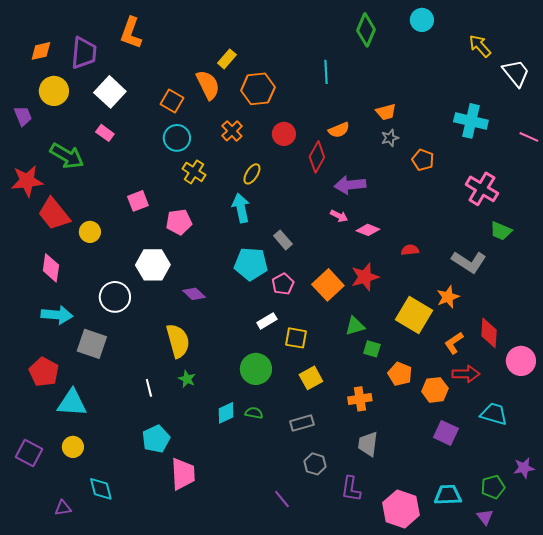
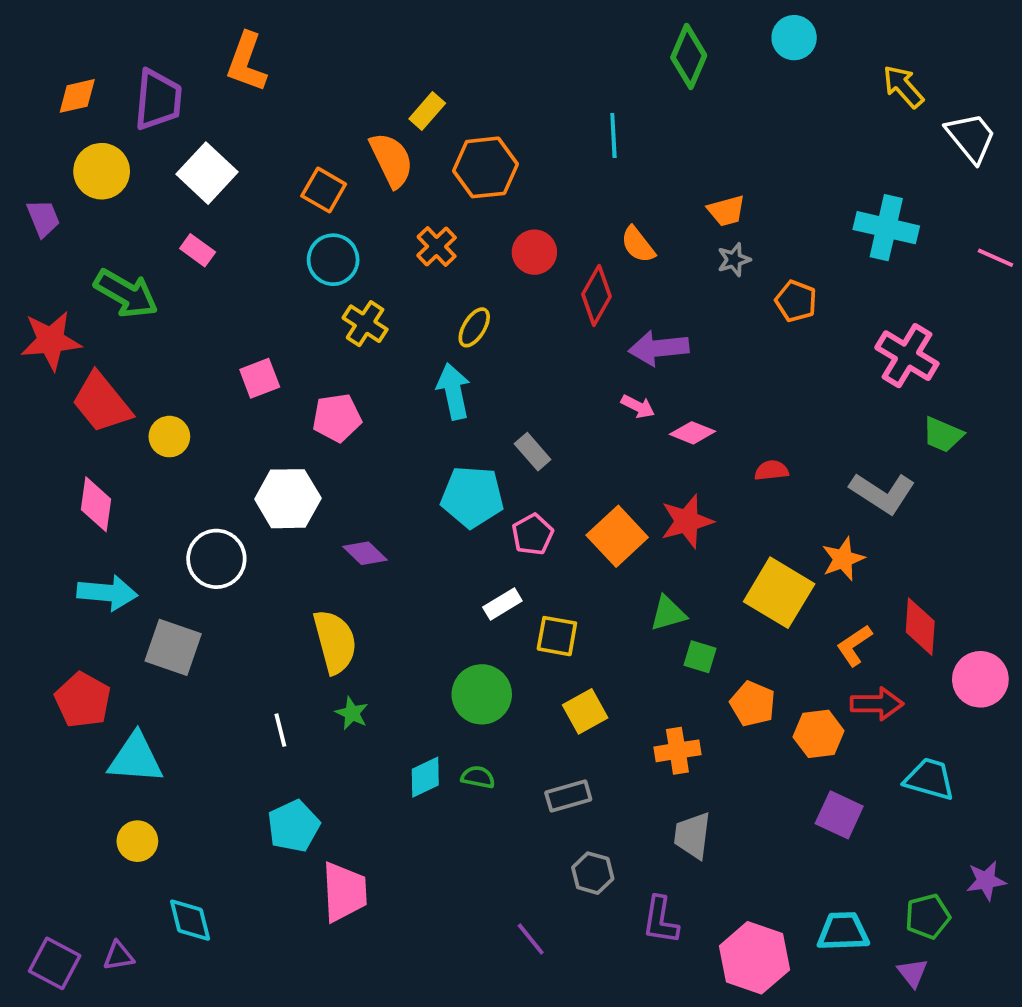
orange semicircle: (339, 130) -> (638, 245), turned 75
purple square: (29, 453) -> (55, 963), moved

